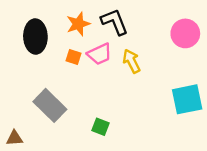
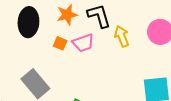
yellow arrow: (132, 61) -> (122, 36), moved

